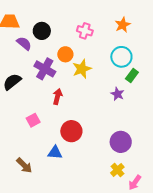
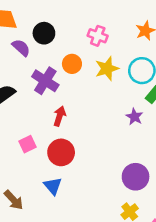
yellow star: (82, 69) -> (107, 68), moved
red circle: (71, 131) -> (61, 152), moved
blue triangle: (55, 153) -> (53, 186), turned 42

